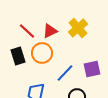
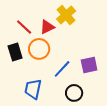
yellow cross: (78, 28) -> (66, 15), moved

